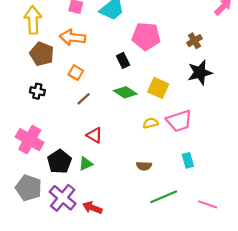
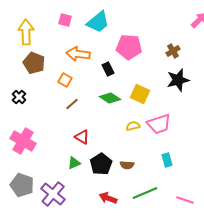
orange arrow: (73, 37) -> (78, 54), moved
black cross: (37, 91) -> (19, 97), moved, turned 32
black pentagon: (59, 162) -> (101, 164), moved
red arrow: (92, 208) -> (108, 198), moved

